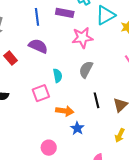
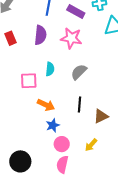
pink star: (82, 38) -> (71, 38), moved
purple semicircle: (38, 46) -> (40, 35), turned 54
pink circle: (49, 148) -> (62, 144), moved

